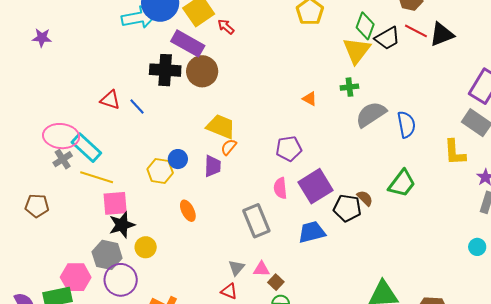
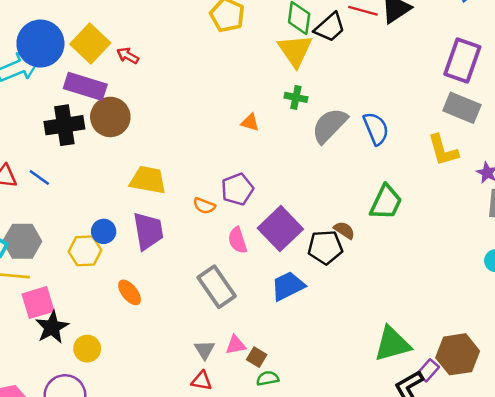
green cross: (349, 87) -> (296, 97), turned 30
orange semicircle: (229, 147) -> (204, 206), moved, turned -96
purple trapezoid: (213, 166) -> (148, 231), size x1.4
gray hexagon: (107, 255) -> (22, 241), moved

